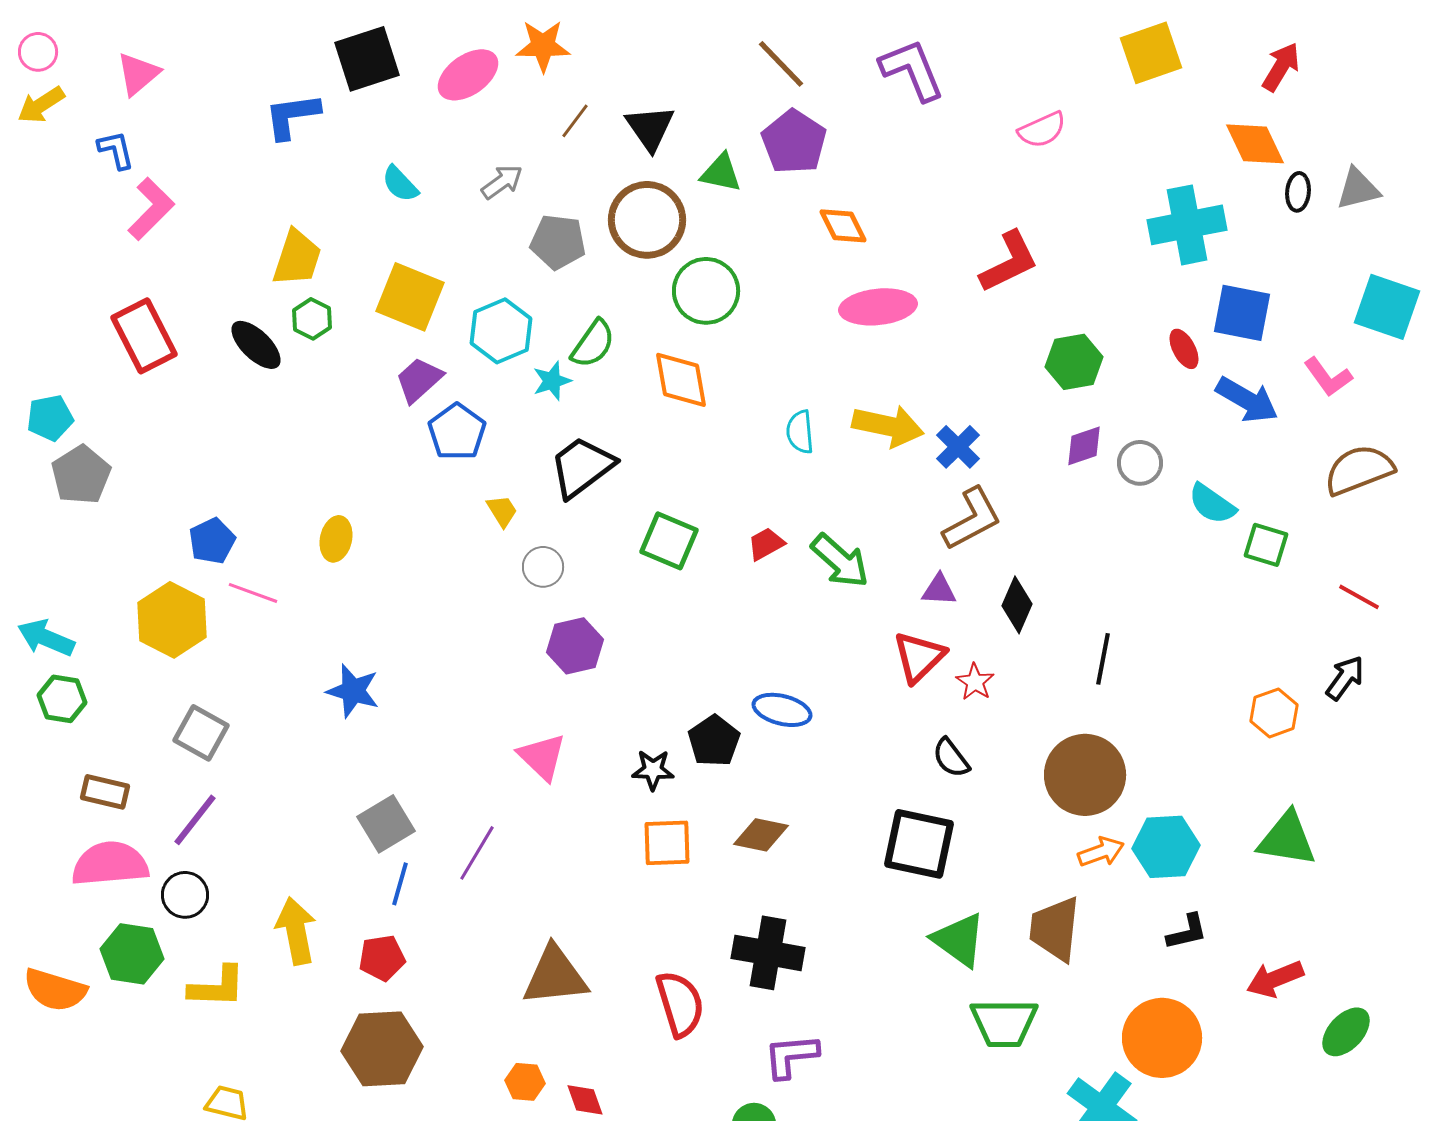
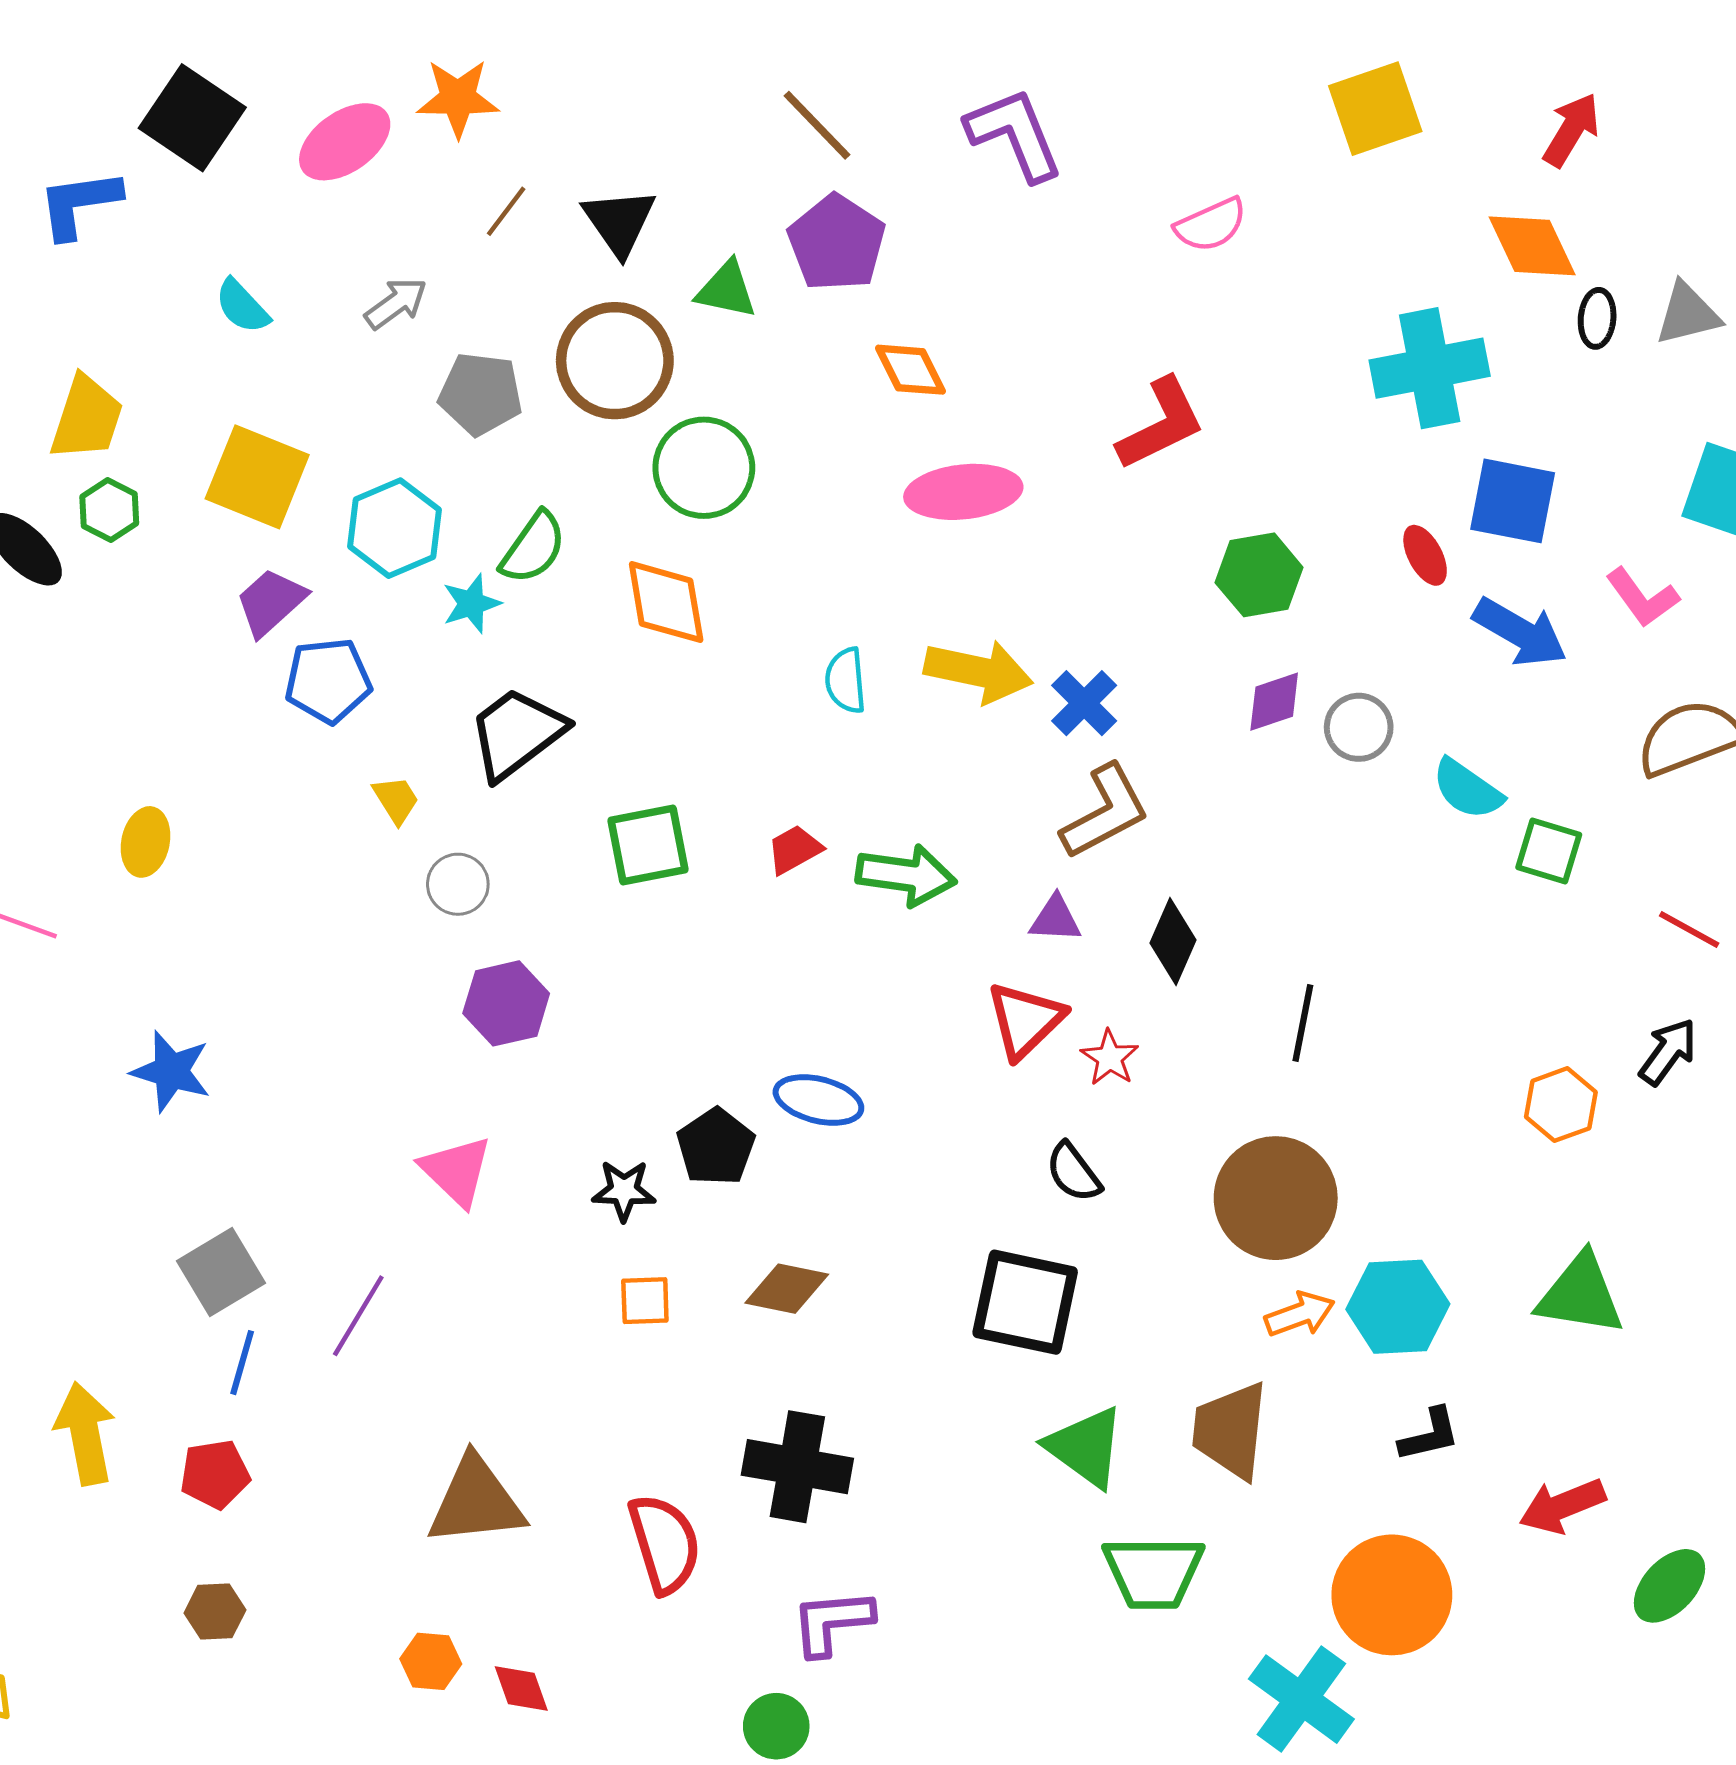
black square: (367, 59) -> (192, 118), turned -38
blue pentagon: (457, 432) -> (328, 681), turned 30
green square: (669, 541) -> (648, 845), turned -34
green arrow: (840, 561) -> (906, 875), turned -34
orange square: (667, 843) -> (645, 1301), size x0.7
brown hexagon: (382, 1049) -> (215, 1612), size x0.5

